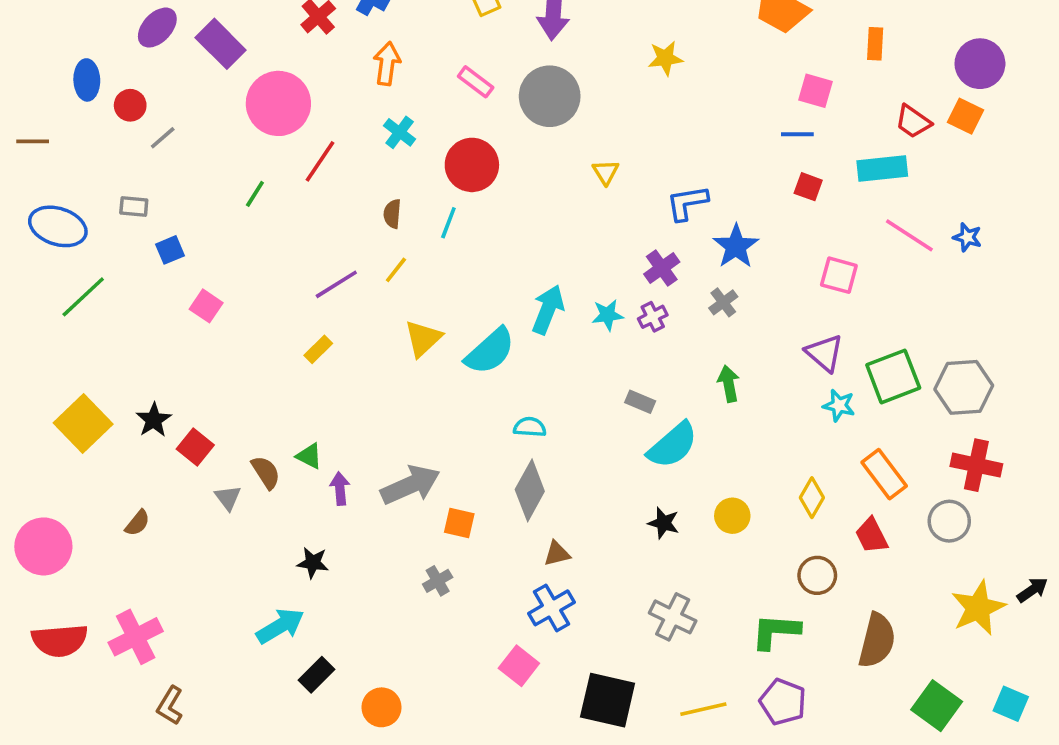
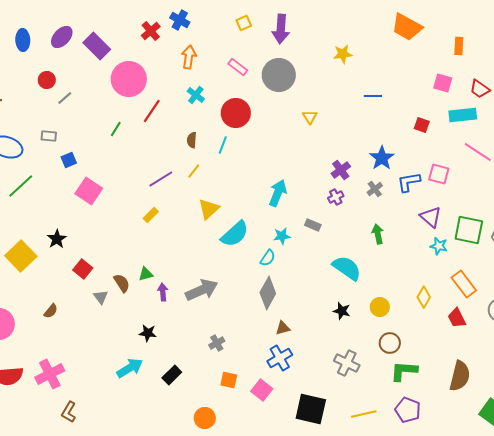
blue ellipse: (87, 80) -> (23, 40), moved
pink square: (815, 91) -> (443, 83), moved
blue line: (797, 134) -> (373, 96), moved
blue L-shape: (687, 203) -> (409, 182), moved
pink square: (206, 306) -> (89, 191), size x1.5
cyan star: (608, 315) -> (282, 236), moved
cyan semicircle: (490, 351) -> (235, 234), moved
green square: (893, 376) -> (469, 230), turned 32
gray rectangle: (640, 402) -> (313, 225), moved
black star: (154, 420) -> (57, 239), moved
cyan semicircle: (530, 427) -> (268, 258), turned 120
cyan semicircle: (673, 445) -> (347, 268), turned -104
green triangle: (309, 456) -> (146, 274), turned -42
orange square: (459, 523) -> (229, 380), moved
brown circle: (817, 575) -> (390, 343), moved
black rectangle: (316, 675) -> (172, 375), moved
orange circle: (382, 707) -> (205, 418), moved

